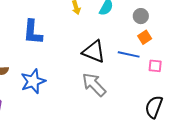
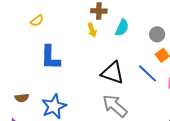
blue line: (129, 54) -> (148, 73), turned 35

